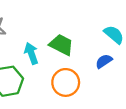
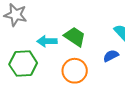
cyan arrow: (31, 53) -> (47, 41), turned -78

